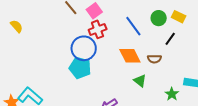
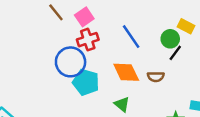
green circle: (159, 18) -> (170, 39), moved
cyan pentagon: (80, 68) -> (86, 82), moved
green triangle: (140, 81) -> (122, 104), moved

